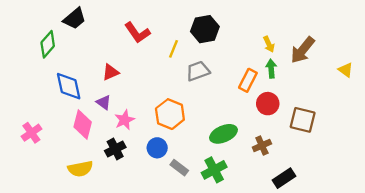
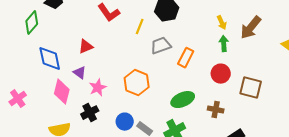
orange rectangle: (248, 80) -> (186, 58), moved
brown cross: (262, 146) -> (216, 110), turned 35
blue circle: (157, 148) -> (125, 122), moved

